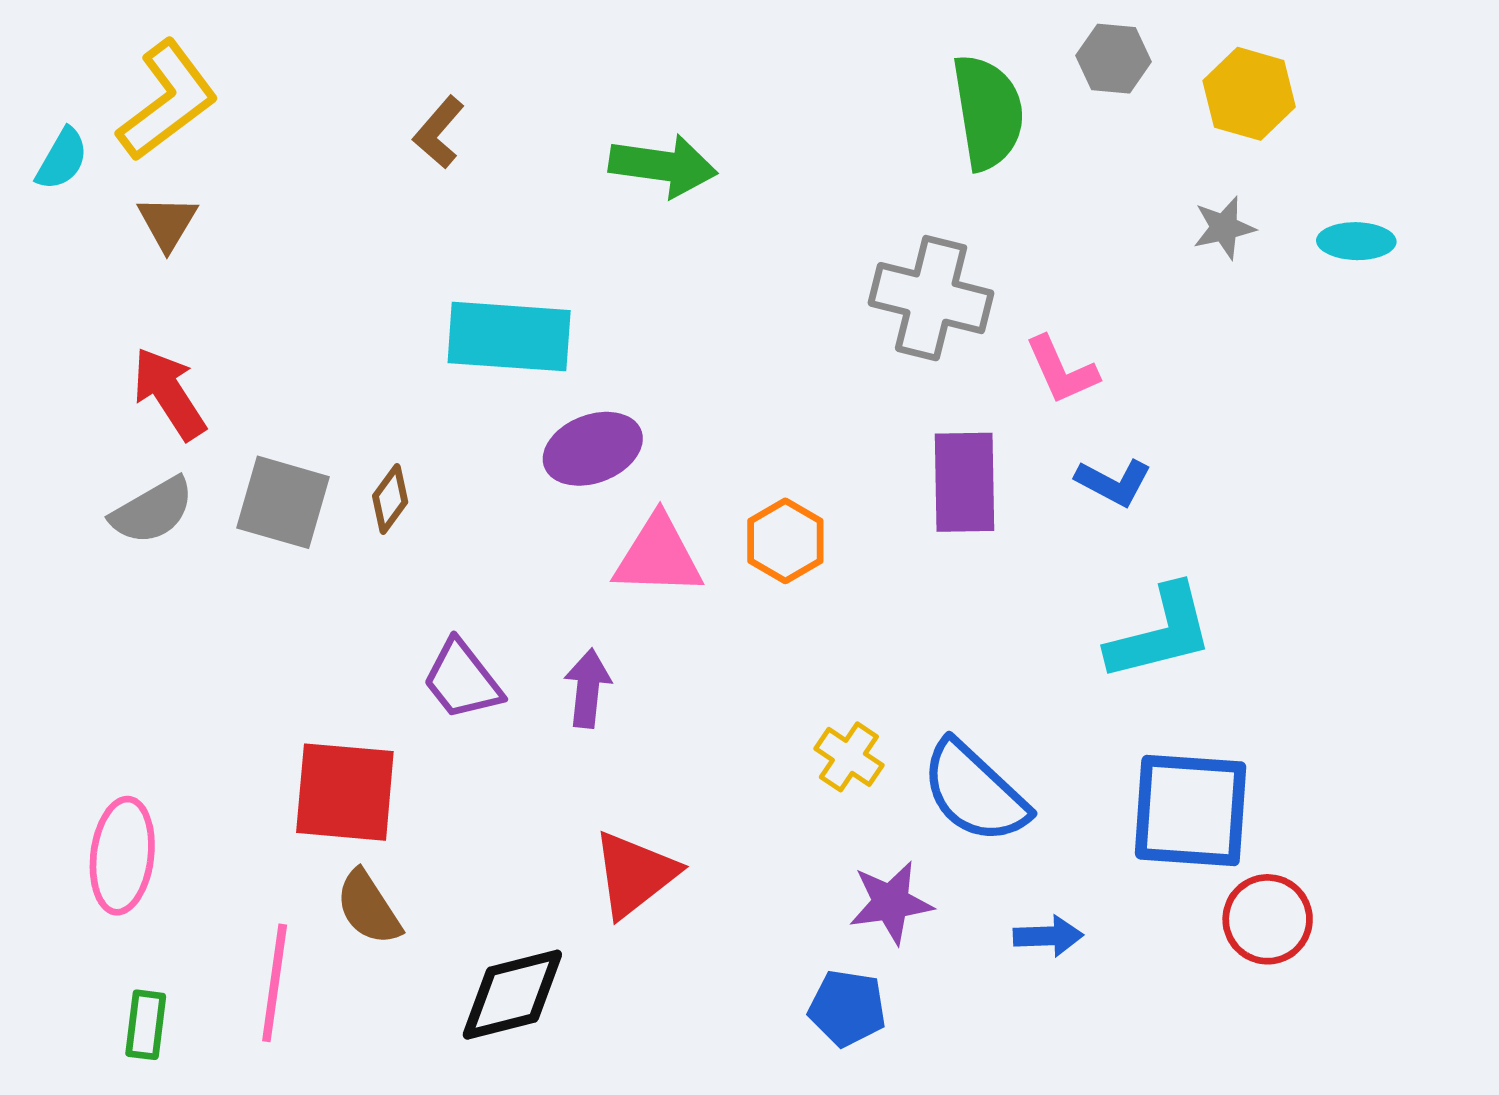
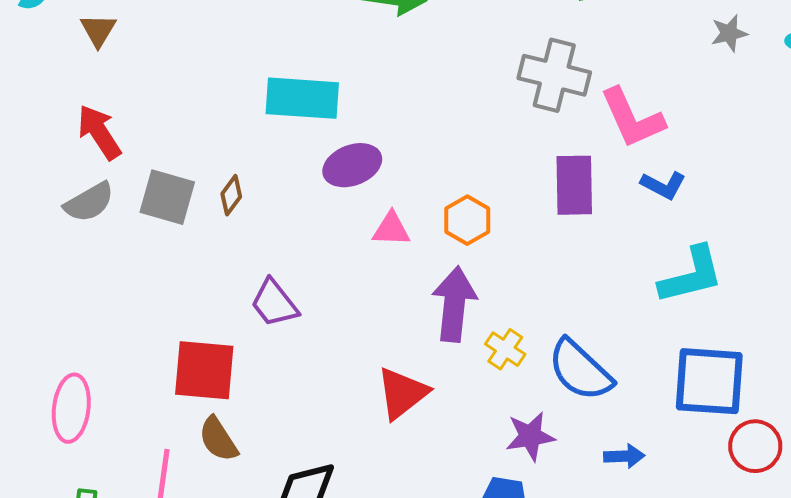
pink L-shape: (1062, 370) -> (632, 118), size x1.5
pink triangle: (658, 556) -> (391, 229), size x0.7
purple arrow: (588, 688) -> (454, 304), moved, size x1.6
red triangle: (635, 874) -> (402, 393), moved

